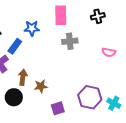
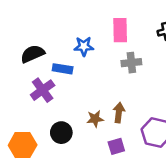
blue rectangle: (15, 46) -> (63, 69), turned 63
brown arrow: (23, 77) -> (119, 113), moved

